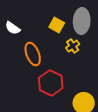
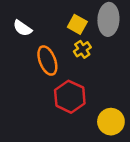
yellow cross: (73, 46) -> (82, 49), moved

